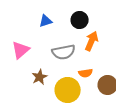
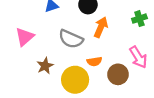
gray semicircle: (64, 52) -> (71, 39), turned 35

